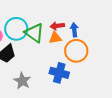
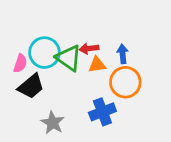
red arrow: (57, 26) -> (89, 49), moved
blue cross: (59, 73) -> (102, 112), turned -36

